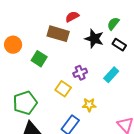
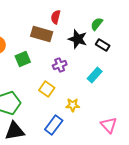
red semicircle: (72, 17) -> (56, 17), turned -48
green square: (39, 59) -> (23, 59), turned 35
purple cross: (80, 73) -> (60, 65), moved

